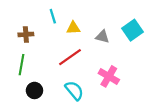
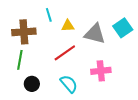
brown cross: (26, 34) -> (24, 32), size x1.6
gray triangle: (102, 37) -> (95, 34), size x1.6
pink cross: (109, 76) -> (101, 71), turned -36

